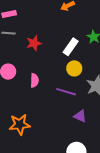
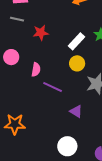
purple line: (66, 92) -> (53, 87), moved
orange star: (20, 125) -> (15, 124), moved

